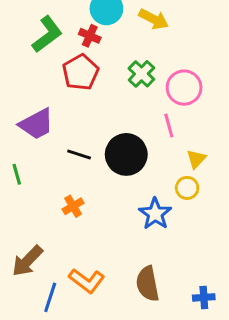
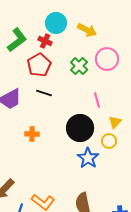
pink circle: (184, 88) -> (107, 59), moved
black line: (79, 154) -> (44, 93), moved
black circle: (126, 154) -> (80, 128), moved
orange cross: (73, 206) -> (32, 134), moved, turned 32

